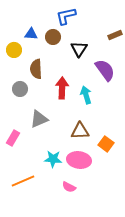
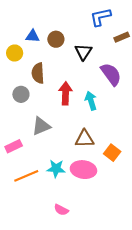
blue L-shape: (66, 16) -> (100, 17), moved
pink rectangle: (13, 138) -> (14, 146), turned 35
orange line: (23, 181) -> (26, 176), moved
pink semicircle: (69, 187) -> (61, 210), moved

